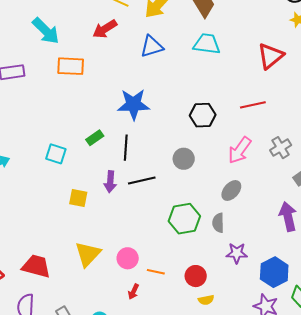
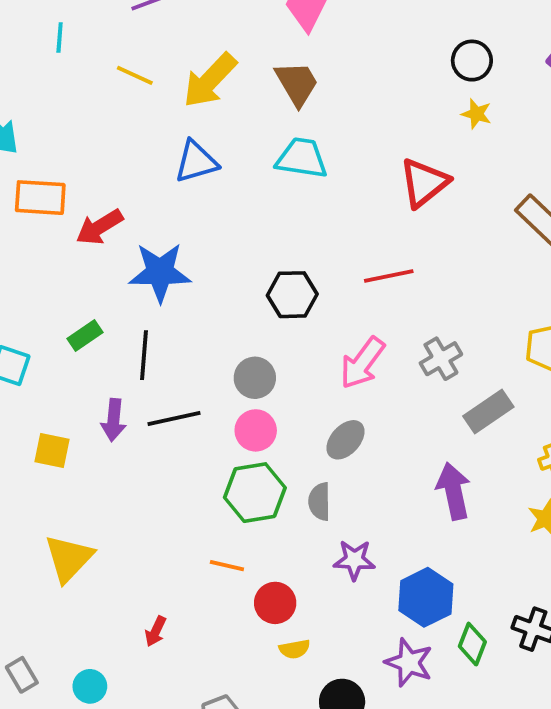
red arrow: (105, 29) -> (99, 227), moved
pink circle: (128, 258) -> (256, 430), moved
orange line: (156, 272) -> (227, 566), moved

